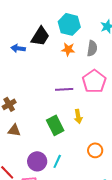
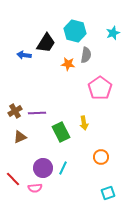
gray semicircle: (92, 48) -> (86, 55), moved
orange star: (68, 49) -> (68, 64), moved
purple line: (64, 89) -> (37, 113), moved
brown triangle: (14, 130) -> (20, 137), turned -32

